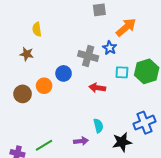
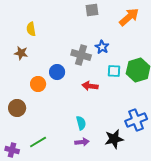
orange arrow: (126, 27) -> (129, 17), moved
brown circle: (23, 94) -> (17, 108), moved
cyan semicircle: (98, 126) -> (81, 123), moved
purple arrow: (81, 141) -> (82, 142), moved

